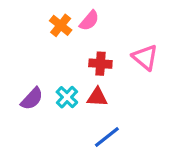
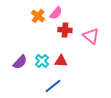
red cross: (100, 64) -> (65, 30), moved
blue line: (107, 137) -> (53, 86), moved

